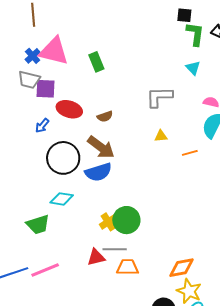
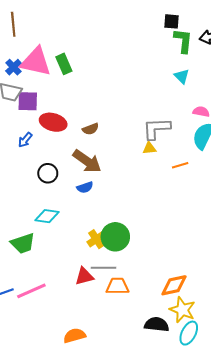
green rectangle: (96, 62) -> (64, 64), moved
gray L-shape: (159, 97) -> (156, 129), moved
black circle: (63, 158) -> (48, 173), size x0.6
blue semicircle: (98, 172) -> (85, 187), size x0.6

